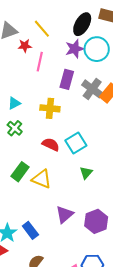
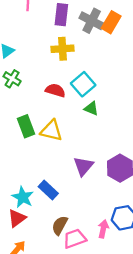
yellow cross: (50, 108) -> (63, 49), moved
green rectangle: (20, 172) -> (26, 126), turned -48
green triangle: (86, 173) -> (91, 108), moved, turned -40

